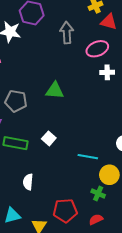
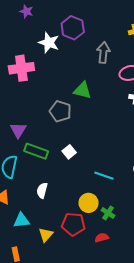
green triangle: (55, 91) -> (82, 90), moved
gray pentagon: (16, 101) -> (60, 111), moved
yellow circle: (109, 175) -> (89, 203), moved

